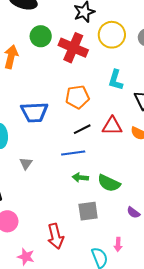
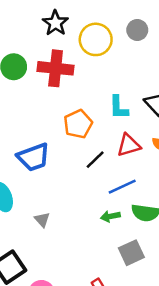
cyan L-shape: (116, 80) -> (119, 107), moved
blue line: (73, 153) -> (122, 187), moved

